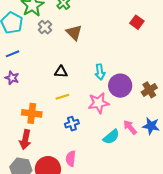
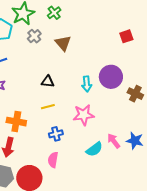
red square: (137, 22) -> (126, 36), turned 32
purple circle: (120, 86) -> (111, 77), moved
brown cross: (149, 90) -> (135, 94), moved, turned -35
pink semicircle: (71, 159) -> (53, 160), moved

